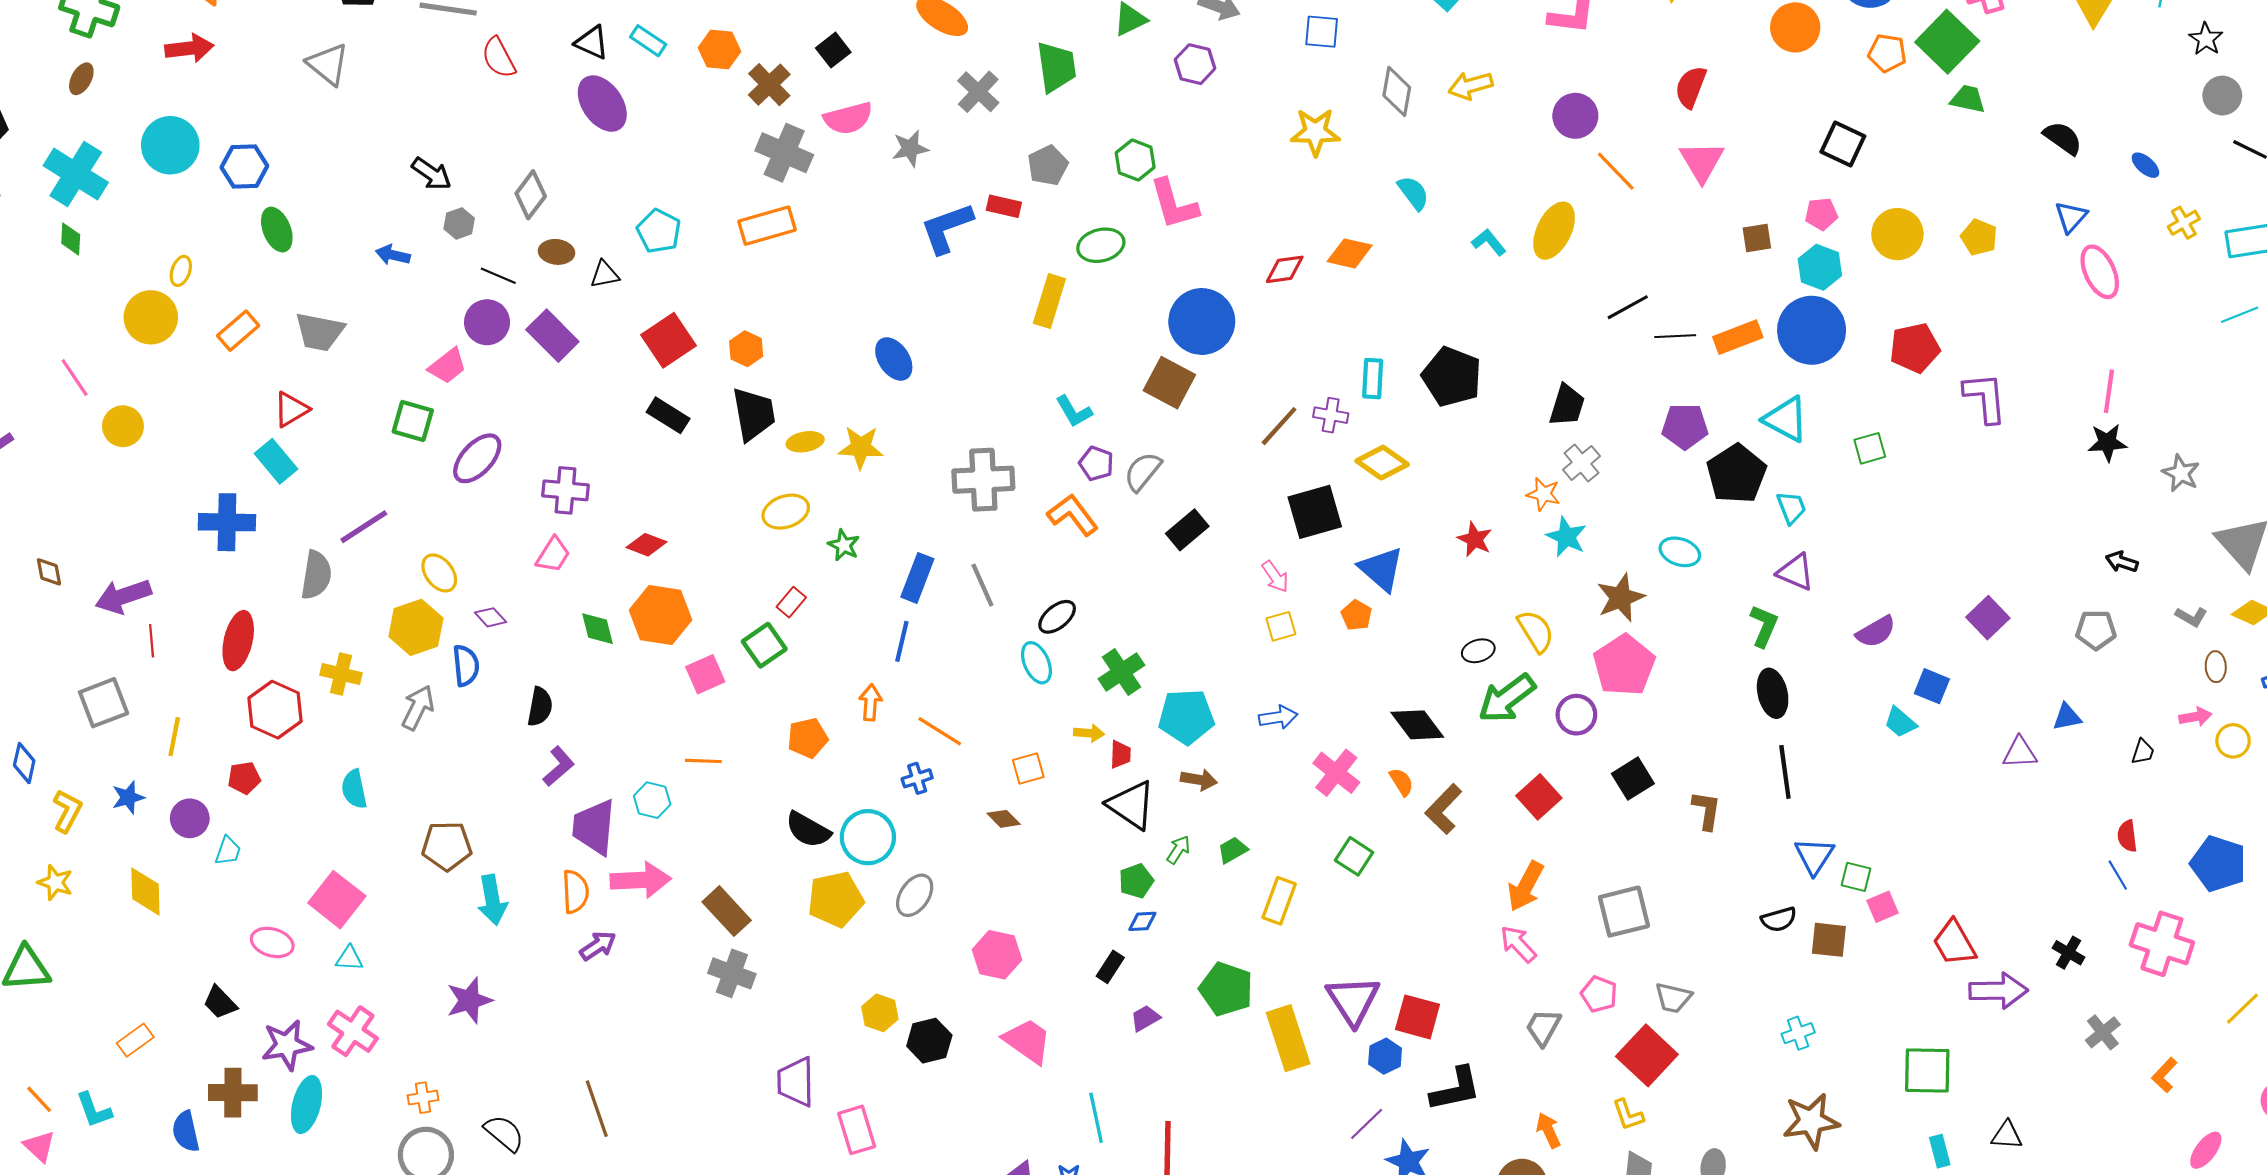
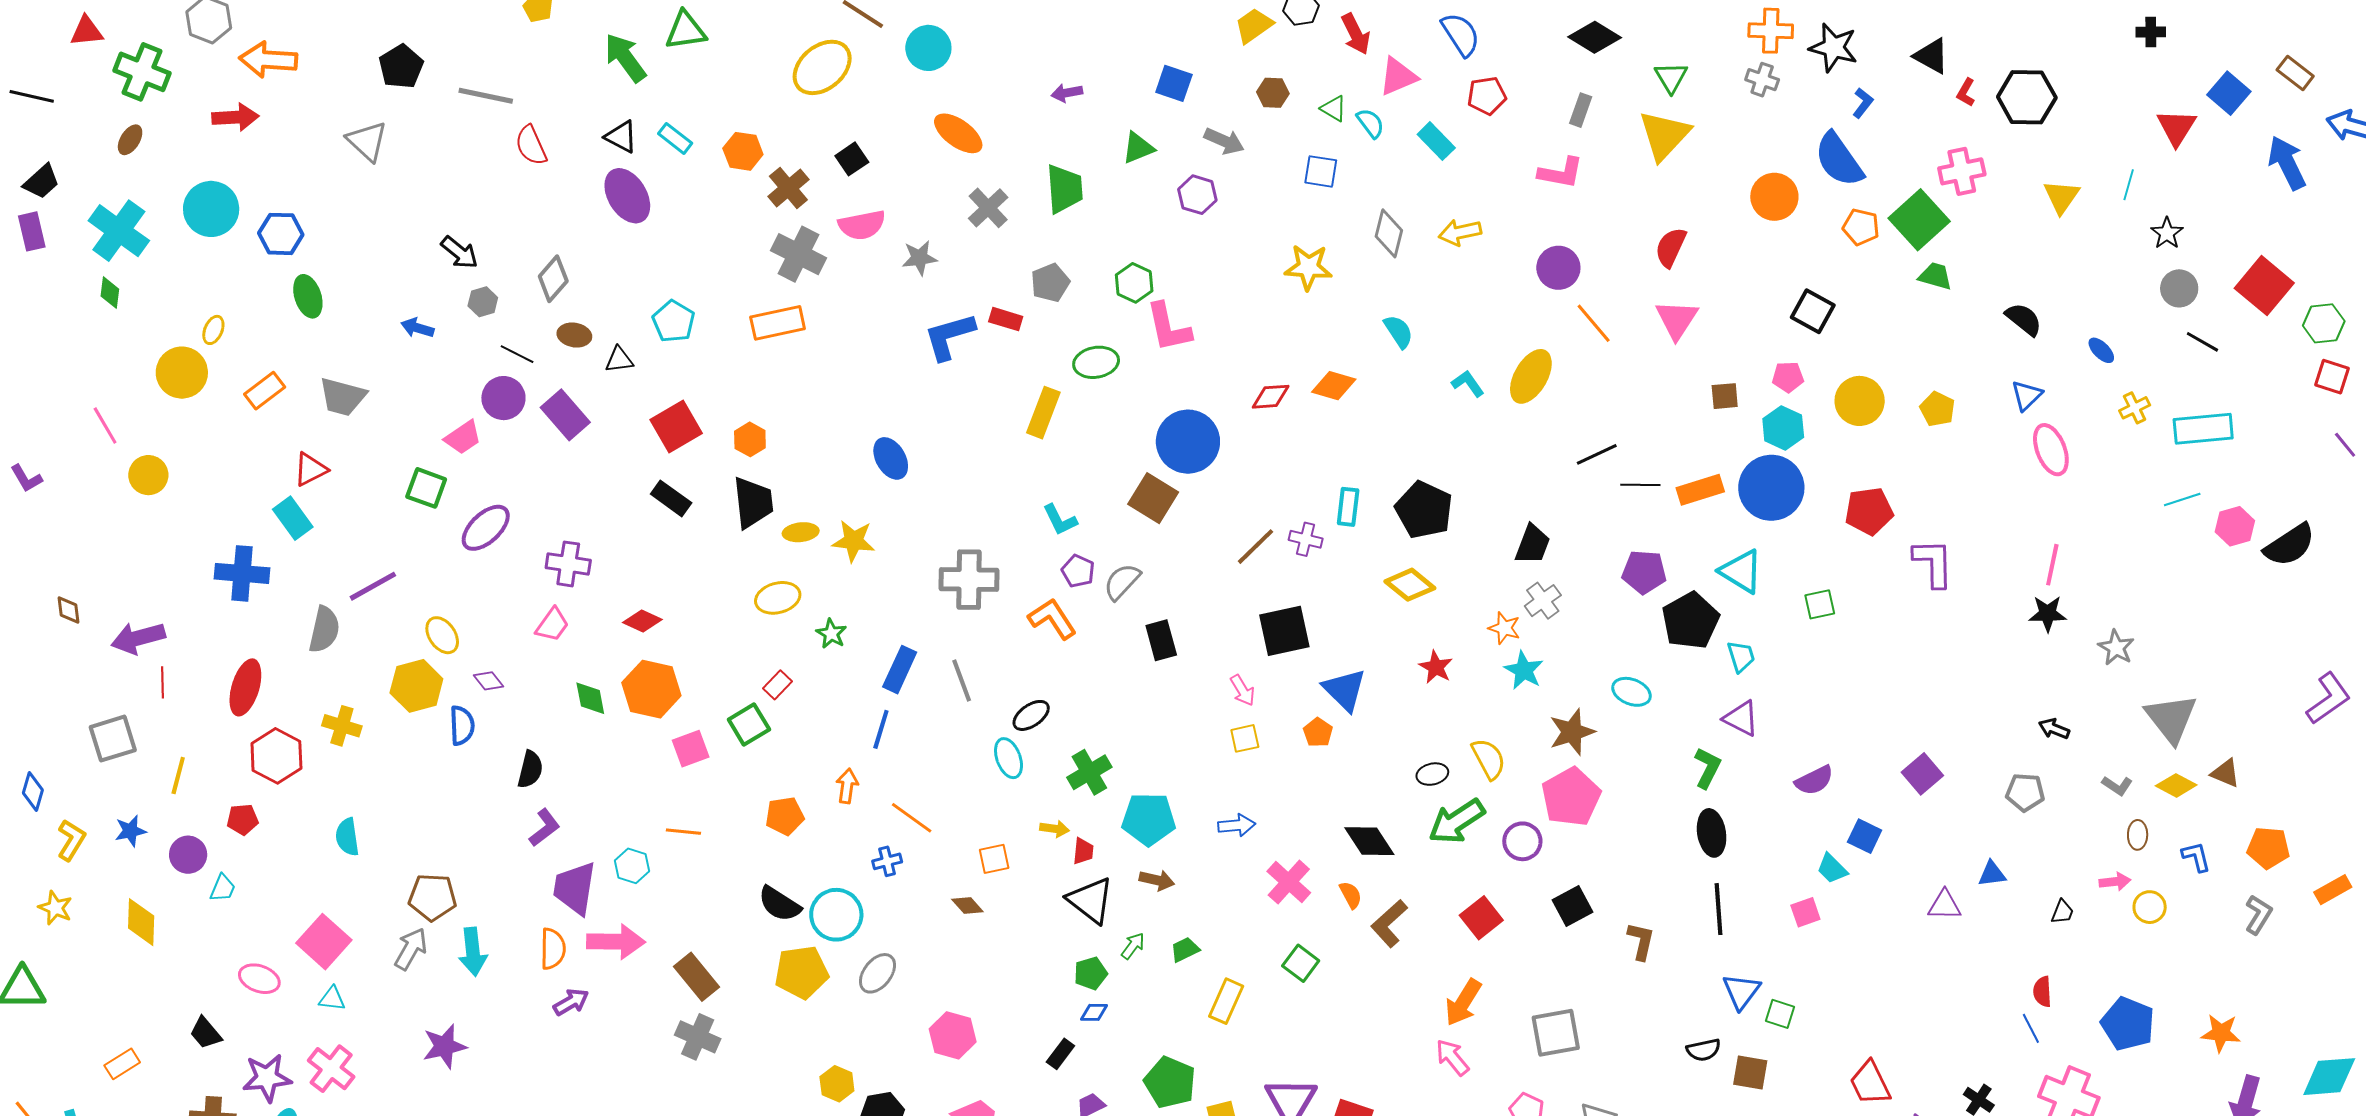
yellow diamond: (1382, 463) -> (1410, 585), moved
black rectangle: (1187, 530) -> (1161, 640), turned -69
gray arrow: (418, 708) -> (411, 949), moved
pink square: (1883, 907) -> (1805, 912), moved

